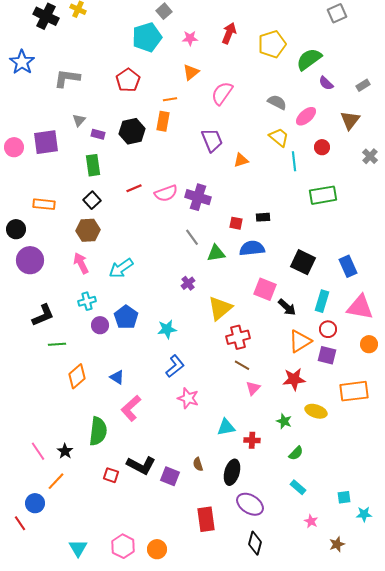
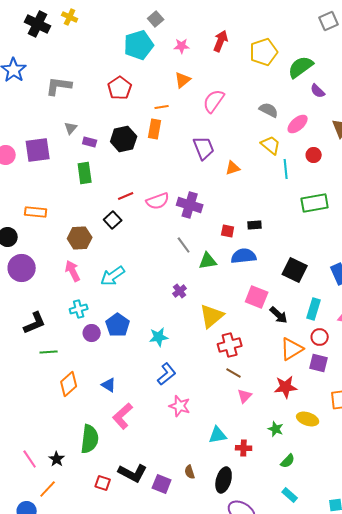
black square: (92, 200) -> (113, 220), moved

